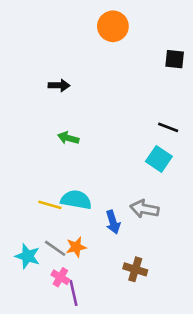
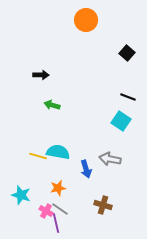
black square: (175, 59) -> (127, 53), moved, turned 35
black arrow: (59, 85) -> (41, 75), moved
gray line: (55, 248) -> (60, 209), moved

